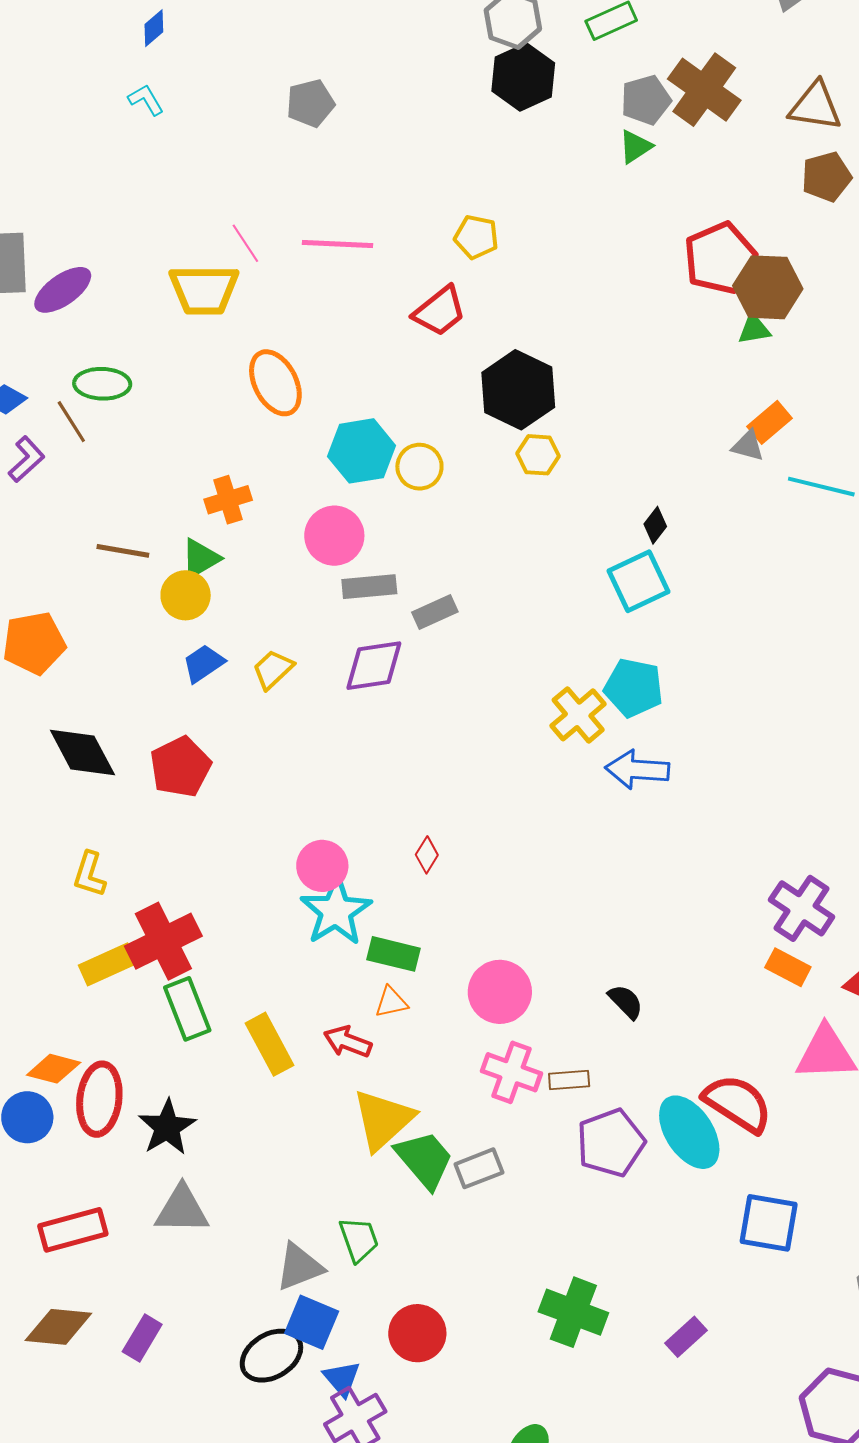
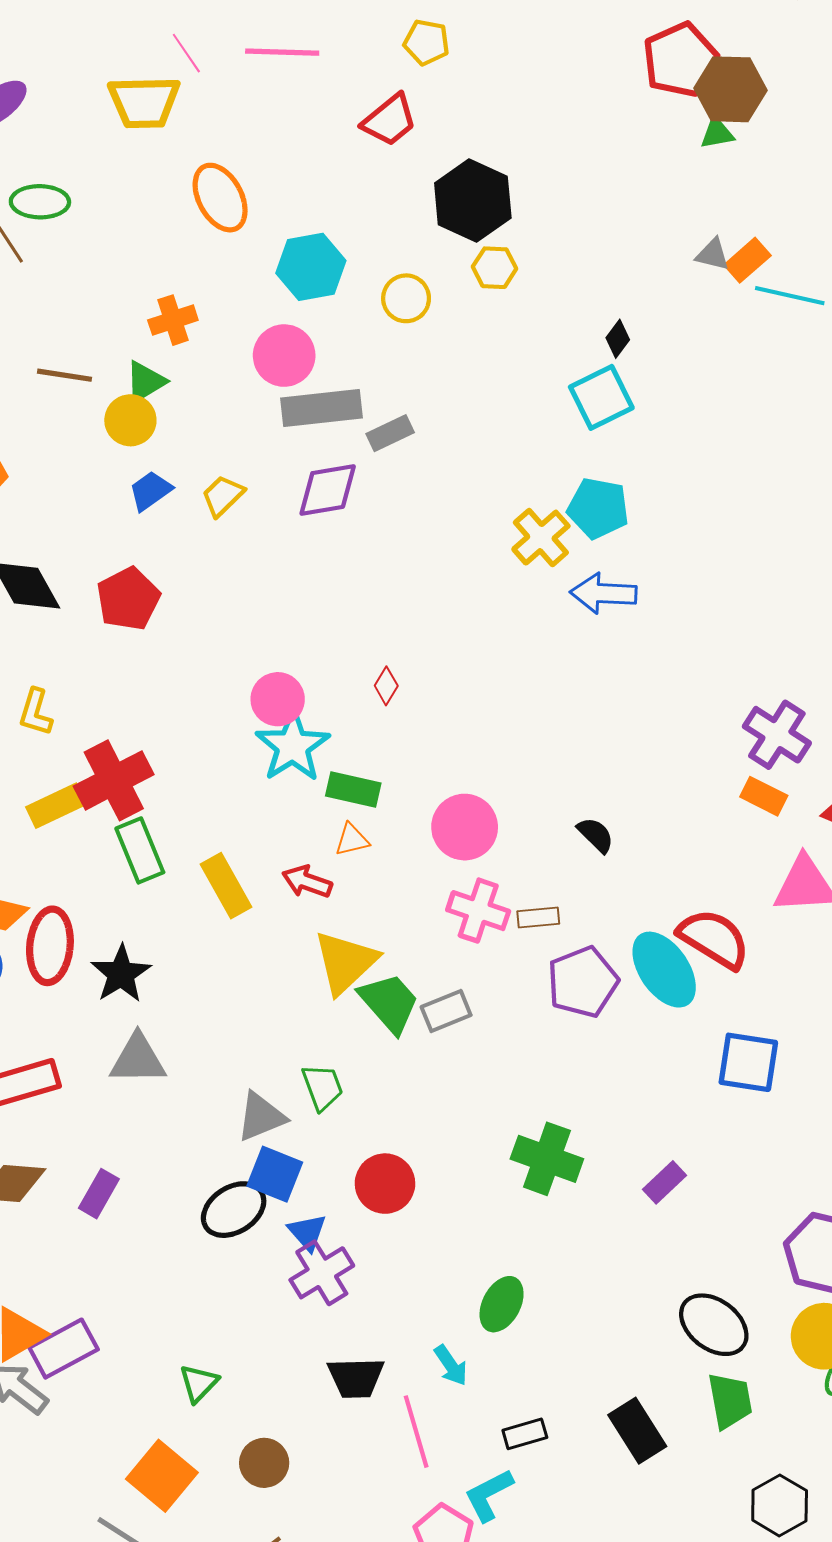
orange rectangle: (770, 422) -> (747, 260), moved
yellow circle: (419, 467) -> (406, 298), moved
gray rectangle: (369, 587) -> (321, 408), size x1.4

